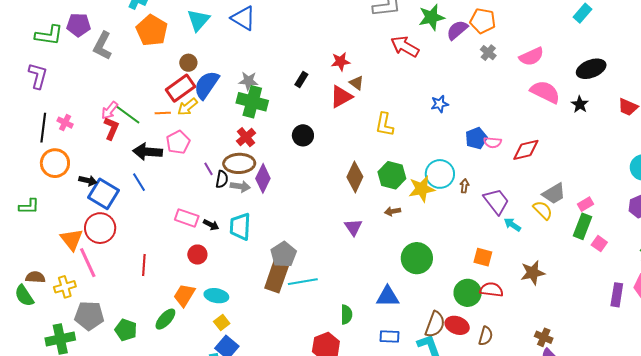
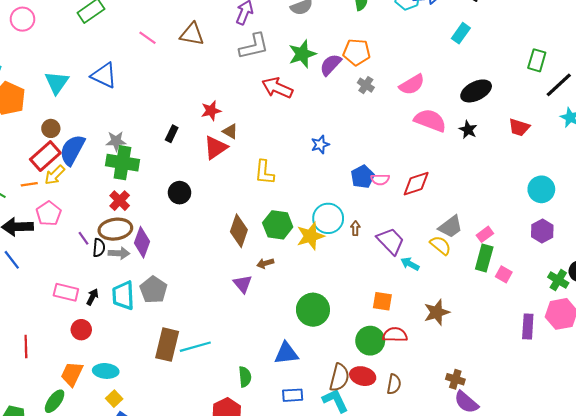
brown arrow: (393, 211) -> (265, 263), moved
black arrow: (211, 225) -> (92, 297), turned -84
gray pentagon: (284, 254) -> (153, 290), moved

